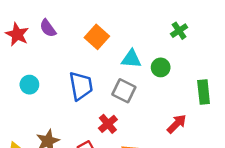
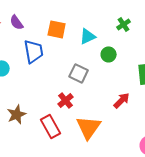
orange square: (97, 37) -> (57, 29), turned -30
cyan triangle: (131, 59) -> (88, 36), moved, turned -30
blue trapezoid: (81, 86) -> (34, 51), moved

